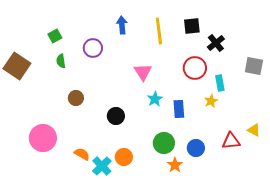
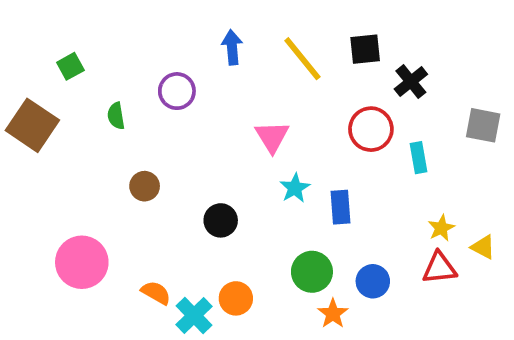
yellow line: (159, 31) -> (302, 59), turned -32
green square: (55, 36) -> (70, 66), moved
yellow star: (211, 101) -> (441, 228), moved

